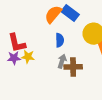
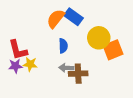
gray arrow: (62, 61) -> (66, 68), turned -104

